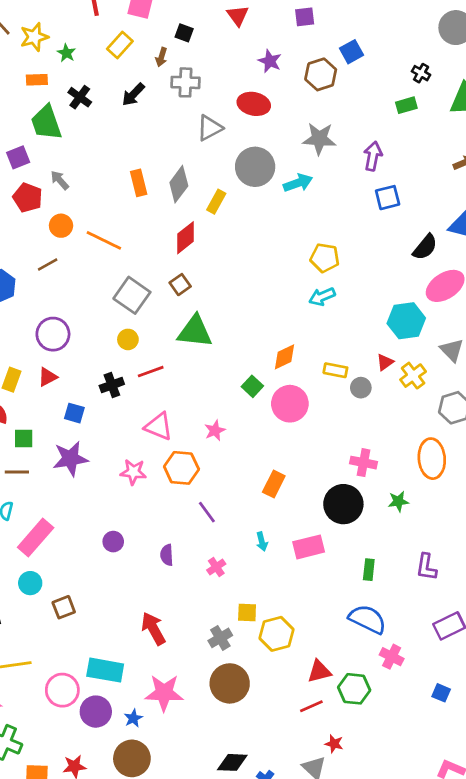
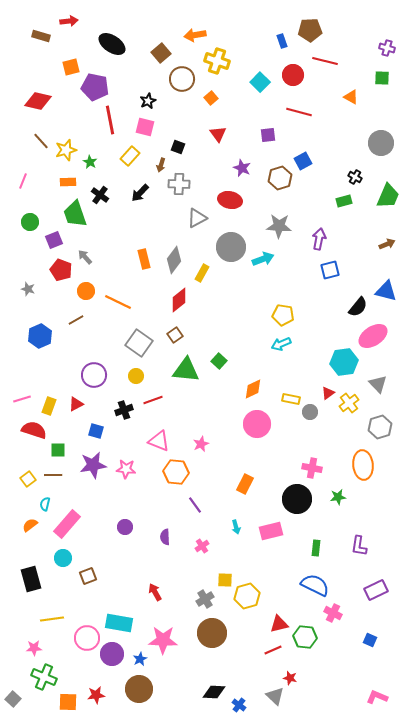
purple circle: (53, 334) -> (94, 375), moved
green square: (252, 386) -> (219, 361), moved
pink star: (133, 472) -> (126, 469), moved
red arrow: (153, 629) -> (155, 592), size x0.7

